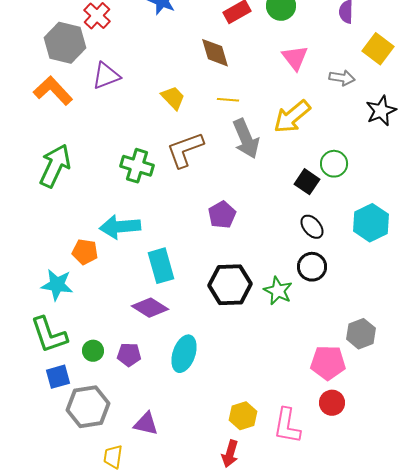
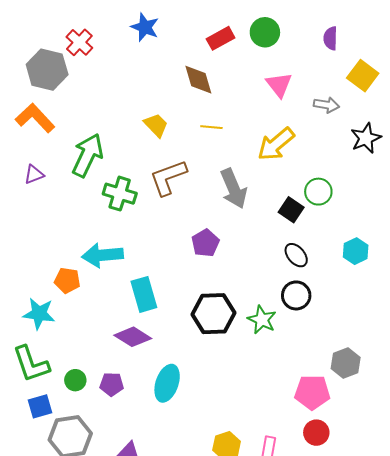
purple triangle: (106, 76) -> (34, 174), moved, size x0.7
gray arrow: (246, 139) -> (234, 189), moved
green arrow: (55, 166) -> (87, 155), moved
cyan hexagon: (371, 223) -> (356, 251), size x0.7

